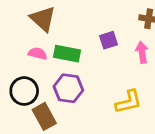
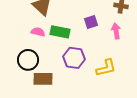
purple hexagon: (68, 88) -> (74, 58), moved
brown rectangle: (44, 116) -> (43, 79), turned -60

